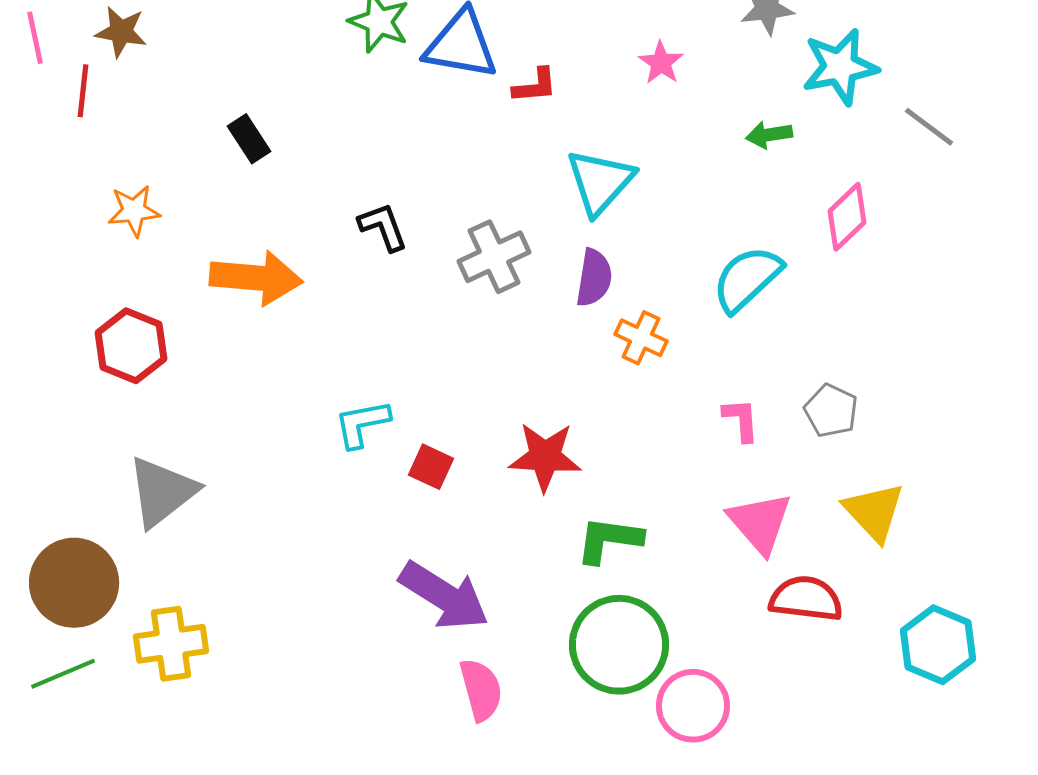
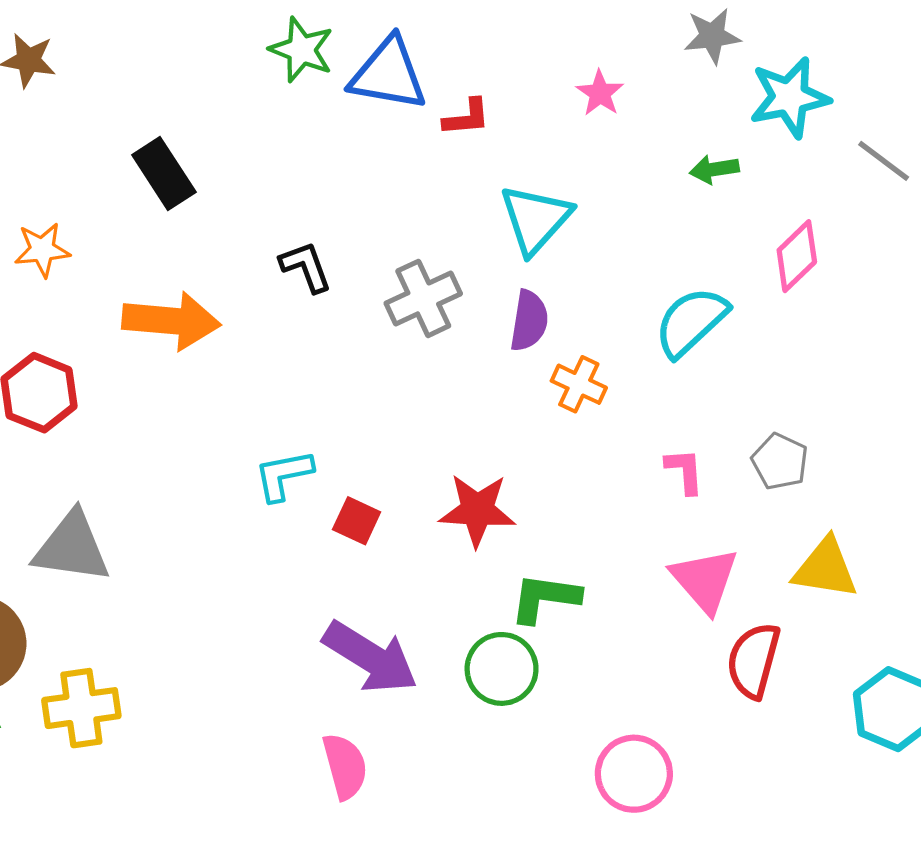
black rectangle: (249, 139) -> (164, 174), size x1.4
gray triangle: (162, 492) -> (72, 547), turned 46
yellow triangle: (874, 512) -> (825, 568), turned -38
red semicircle: (806, 599) -> (753, 660), turned -82
green circle: (619, 645) -> (502, 669), moved, size x0.7
pink semicircle: (481, 690) -> (345, 766), moved

